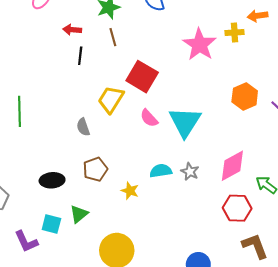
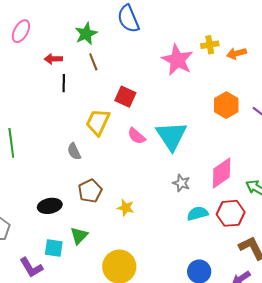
orange arrow: (258, 16) -> (237, 53), moved
red square: (142, 77) -> (125, 97), size x0.7
cyan semicircle: (161, 171) -> (198, 213), moved

